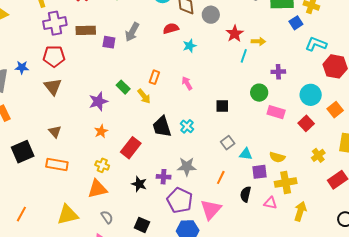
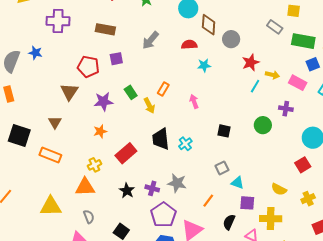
purple cross: (55, 23) -> (58, 21), moved
purple square: (109, 42) -> (116, 59), moved, turned -32
red pentagon: (54, 56) -> (88, 67), moved
brown triangle: (53, 87) -> (69, 92), moved
pink rectangle: (276, 112) -> (298, 83), moved
black square: (23, 152) -> (19, 135), turned 30
yellow semicircle: (277, 157) -> (279, 189), moved
yellow cross: (102, 165) -> (94, 165), turned 32

